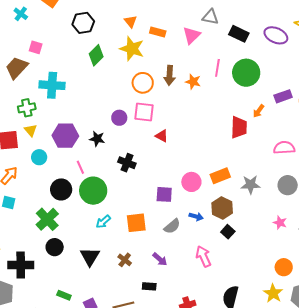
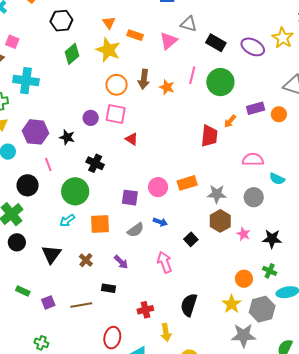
green circle: (93, 191) -> (75, 191), moved
brown hexagon: (222, 208) -> (220, 221), moved

